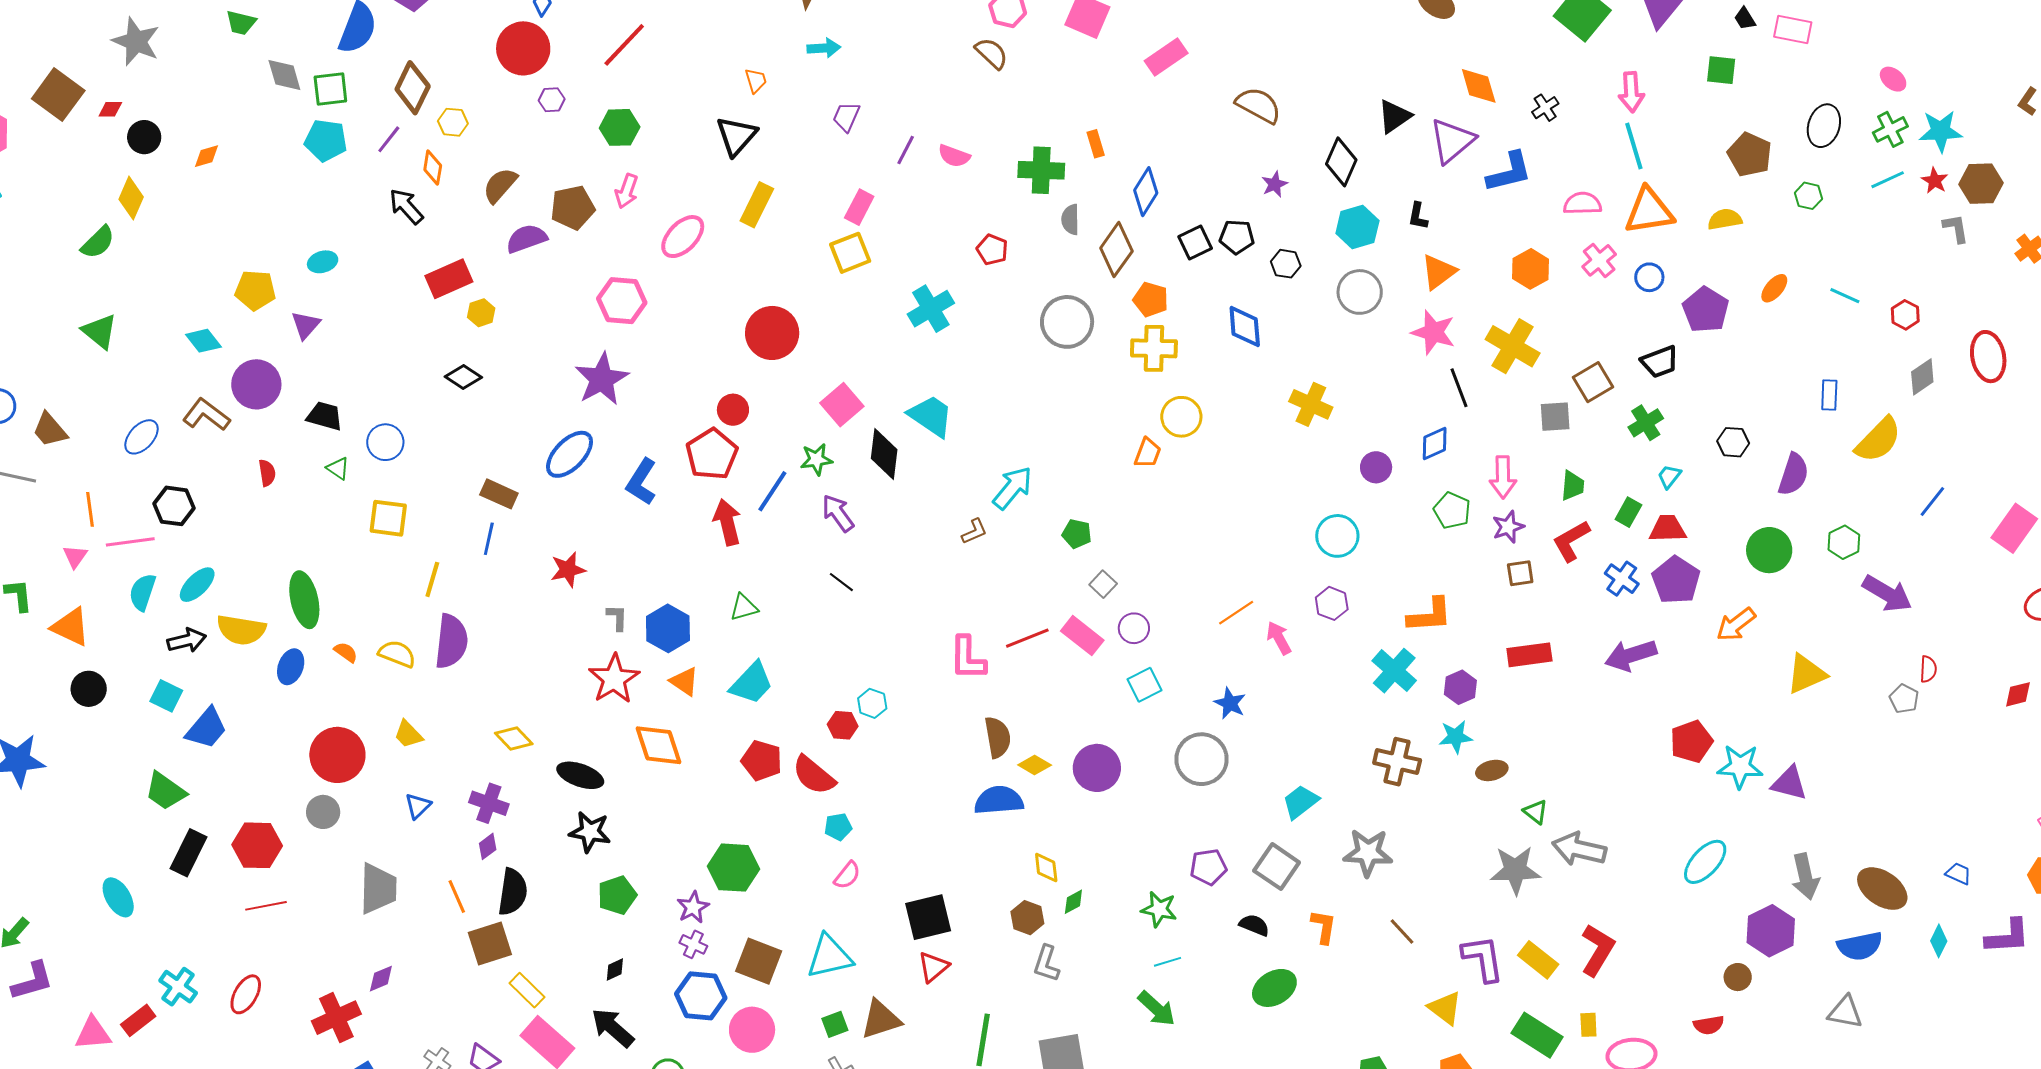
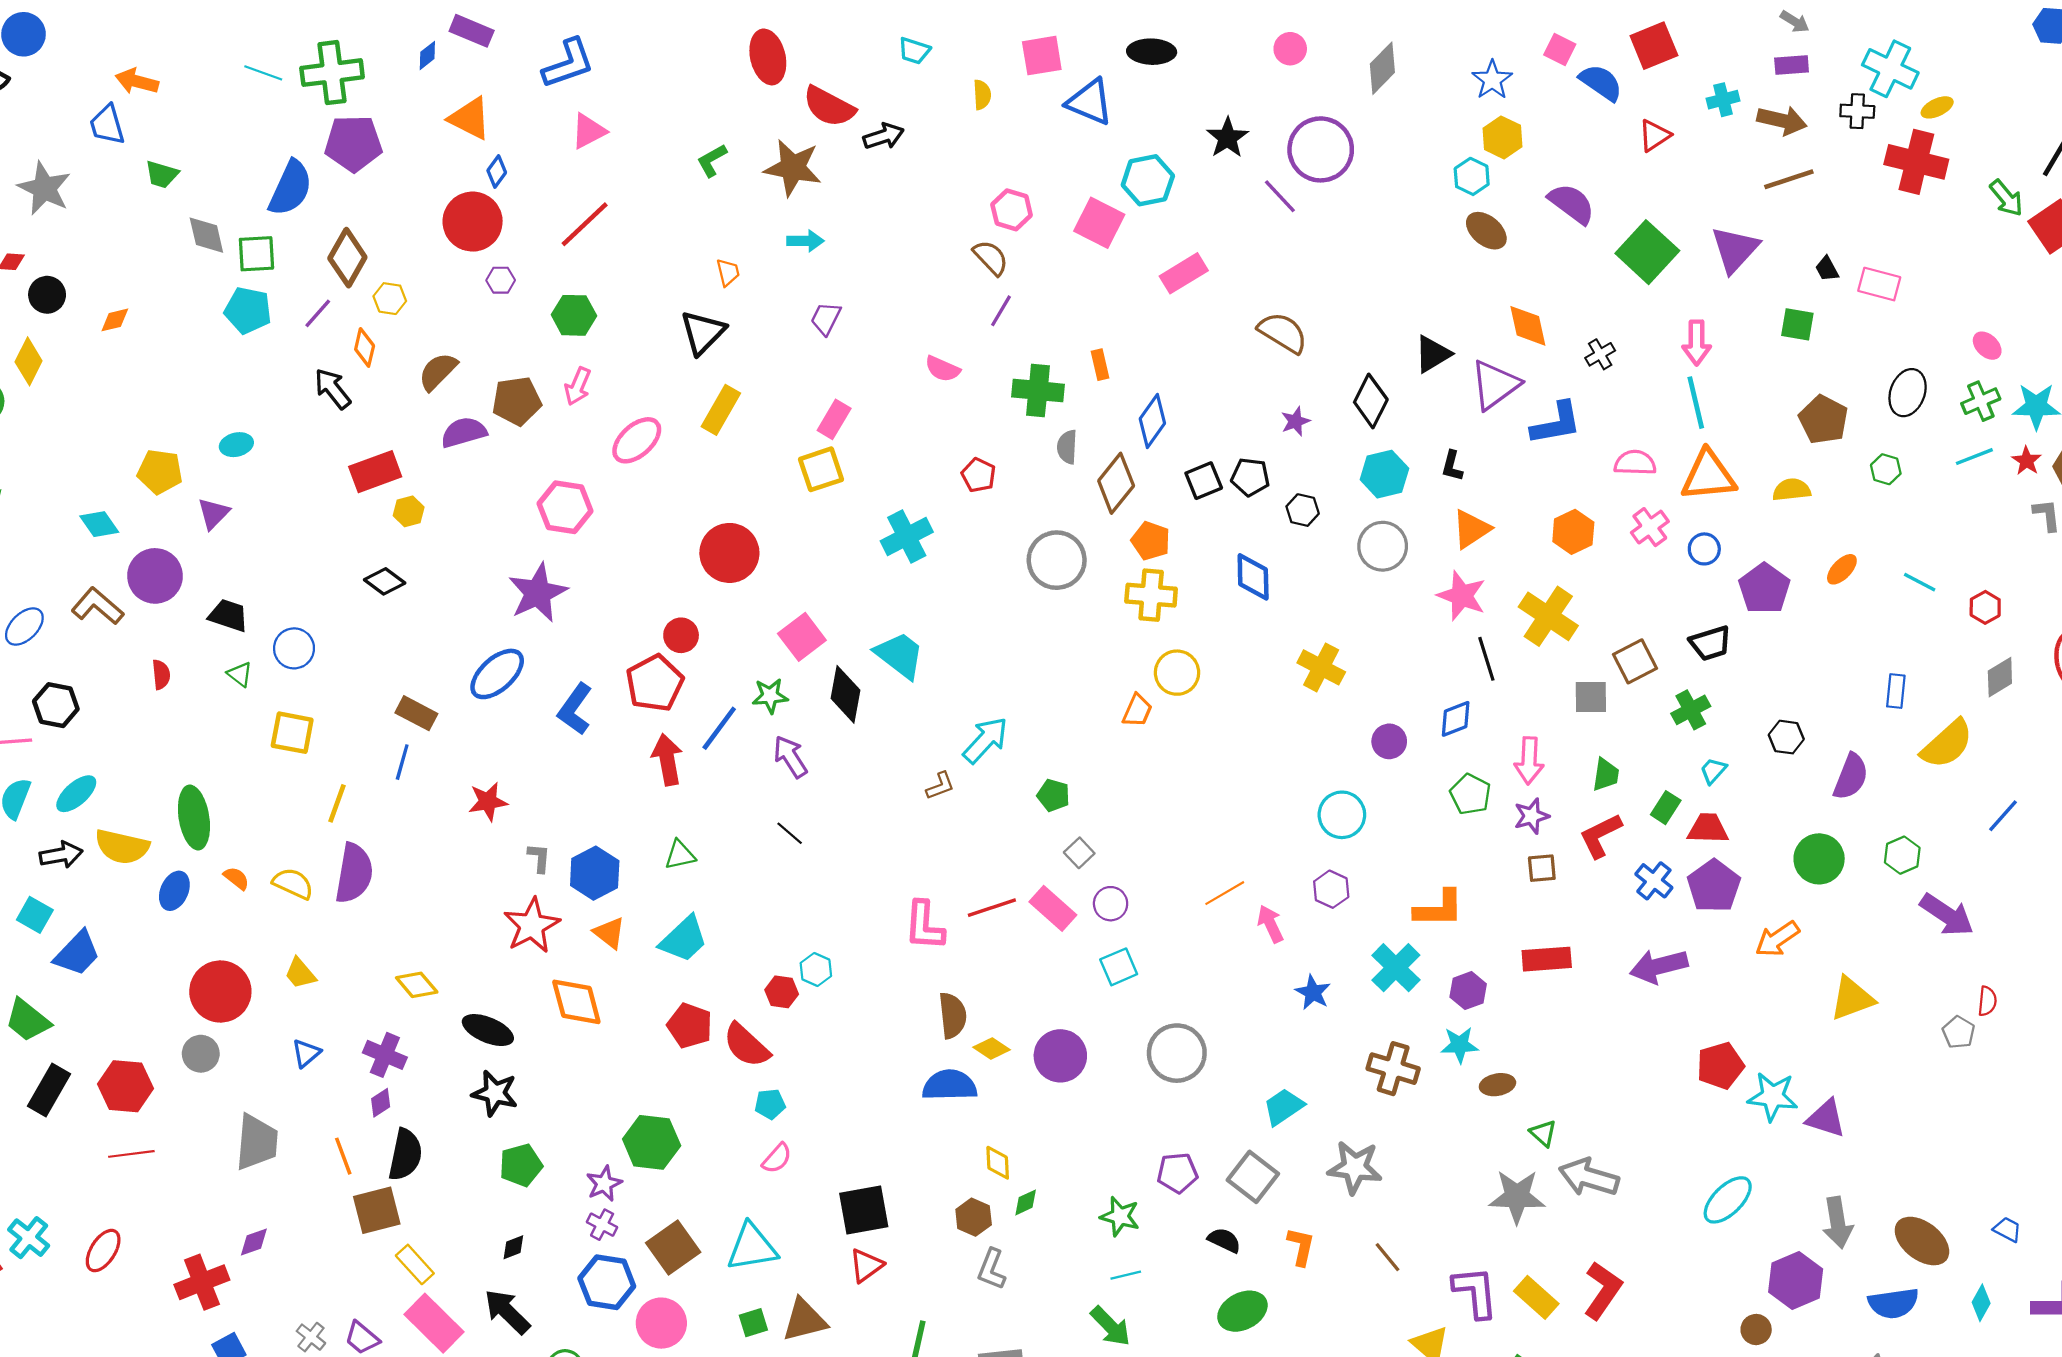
purple line: (906, 150) -> (1001, 311), moved
blue star: (1230, 703) -> (1313, 992), moved
brown square: (759, 961) -> (673, 1248), turned 30

